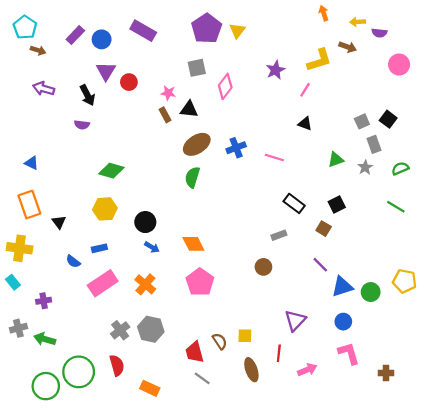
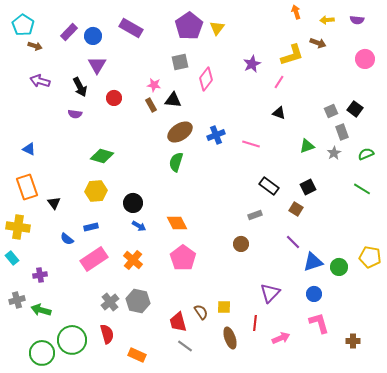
purple semicircle: (379, 33) -> (357, 20), moved
red circle: (129, 82) -> (114, 98), moved

